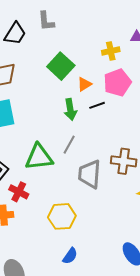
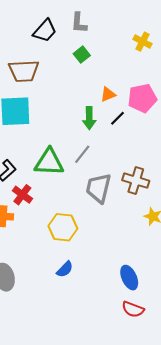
yellow cross: (111, 51) -> (143, 42), moved, turned 30
green square: (61, 66) -> (82, 55), moved, size x0.6
black line: (97, 105) -> (118, 118), turned -35

